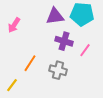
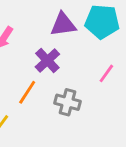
purple cross: (64, 41) -> (47, 60), moved, turned 30

